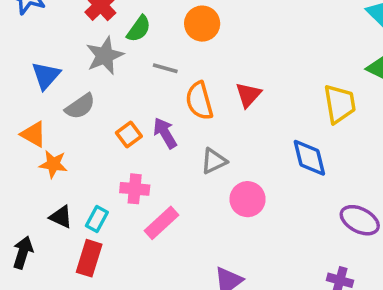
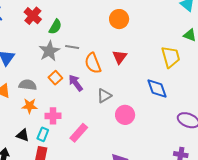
orange circle: (202, 24) -> (119, 19), moved
gray star: (105, 56) -> (49, 51), moved
gray semicircle: (80, 106) -> (28, 85), moved, turned -132
orange square: (129, 134) -> (55, 78), moved
orange star: (53, 164) -> (30, 106), moved
pink cross: (135, 189) -> (53, 116), moved

